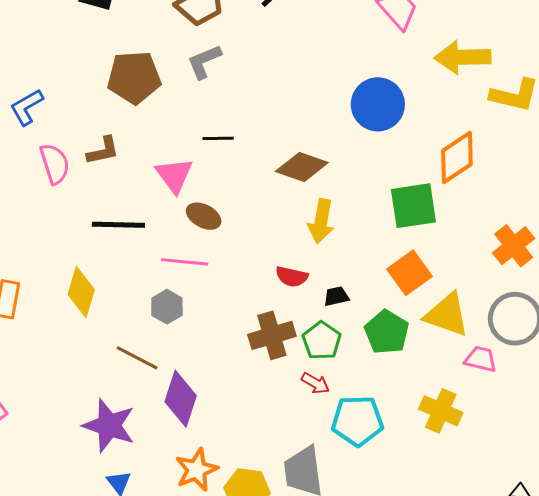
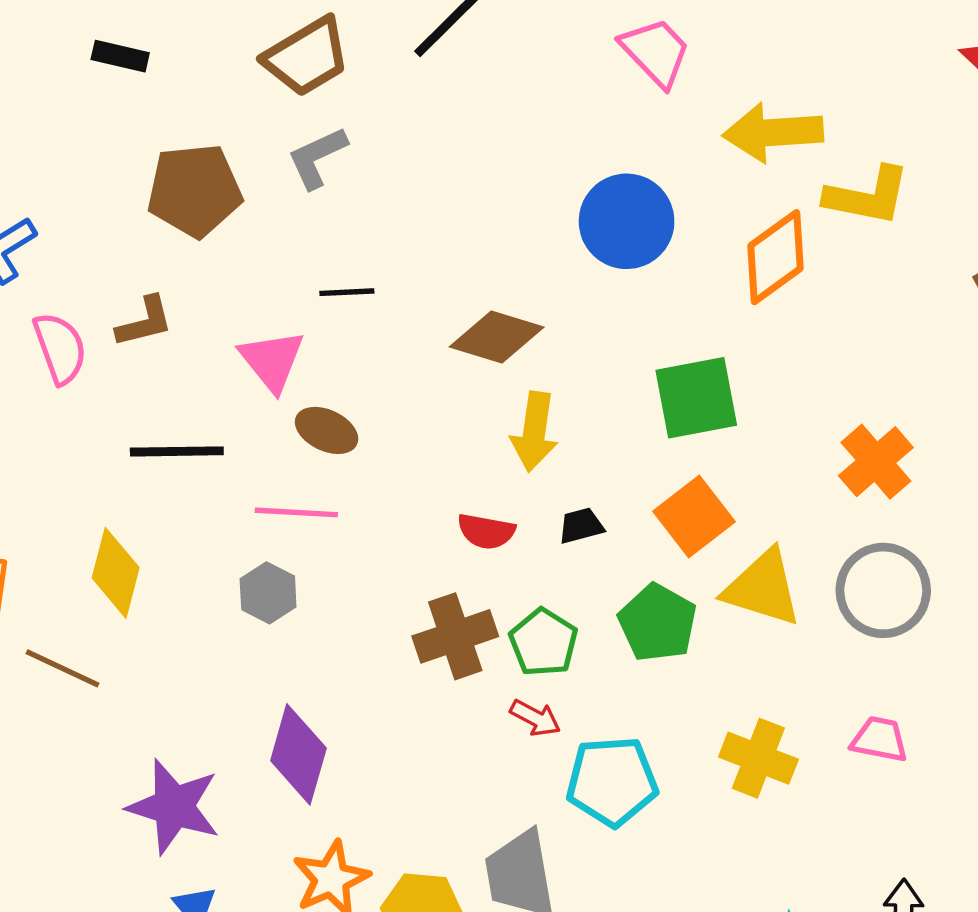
orange diamond: (457, 157) -> (776, 257), moved
black trapezoid: (336, 296) -> (581, 526), moved
brown line: (137, 358) -> (63, 668), moved
pink trapezoid: (481, 359) -> (880, 739), moved

